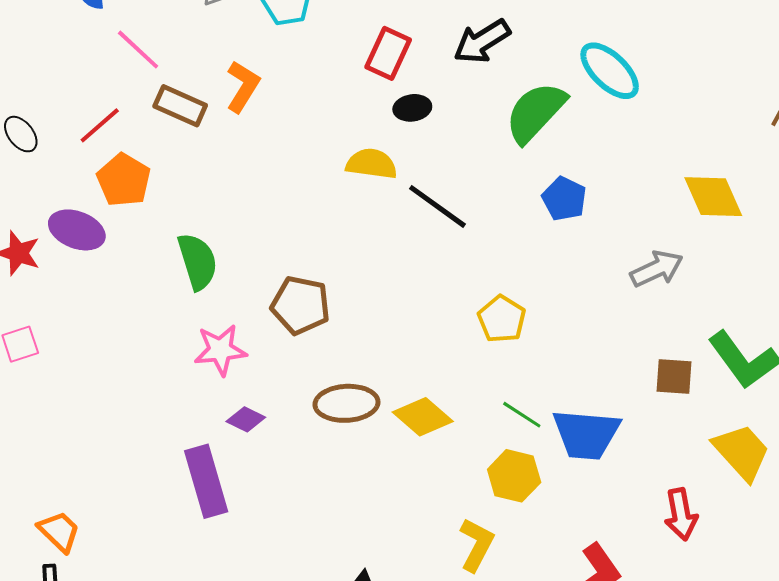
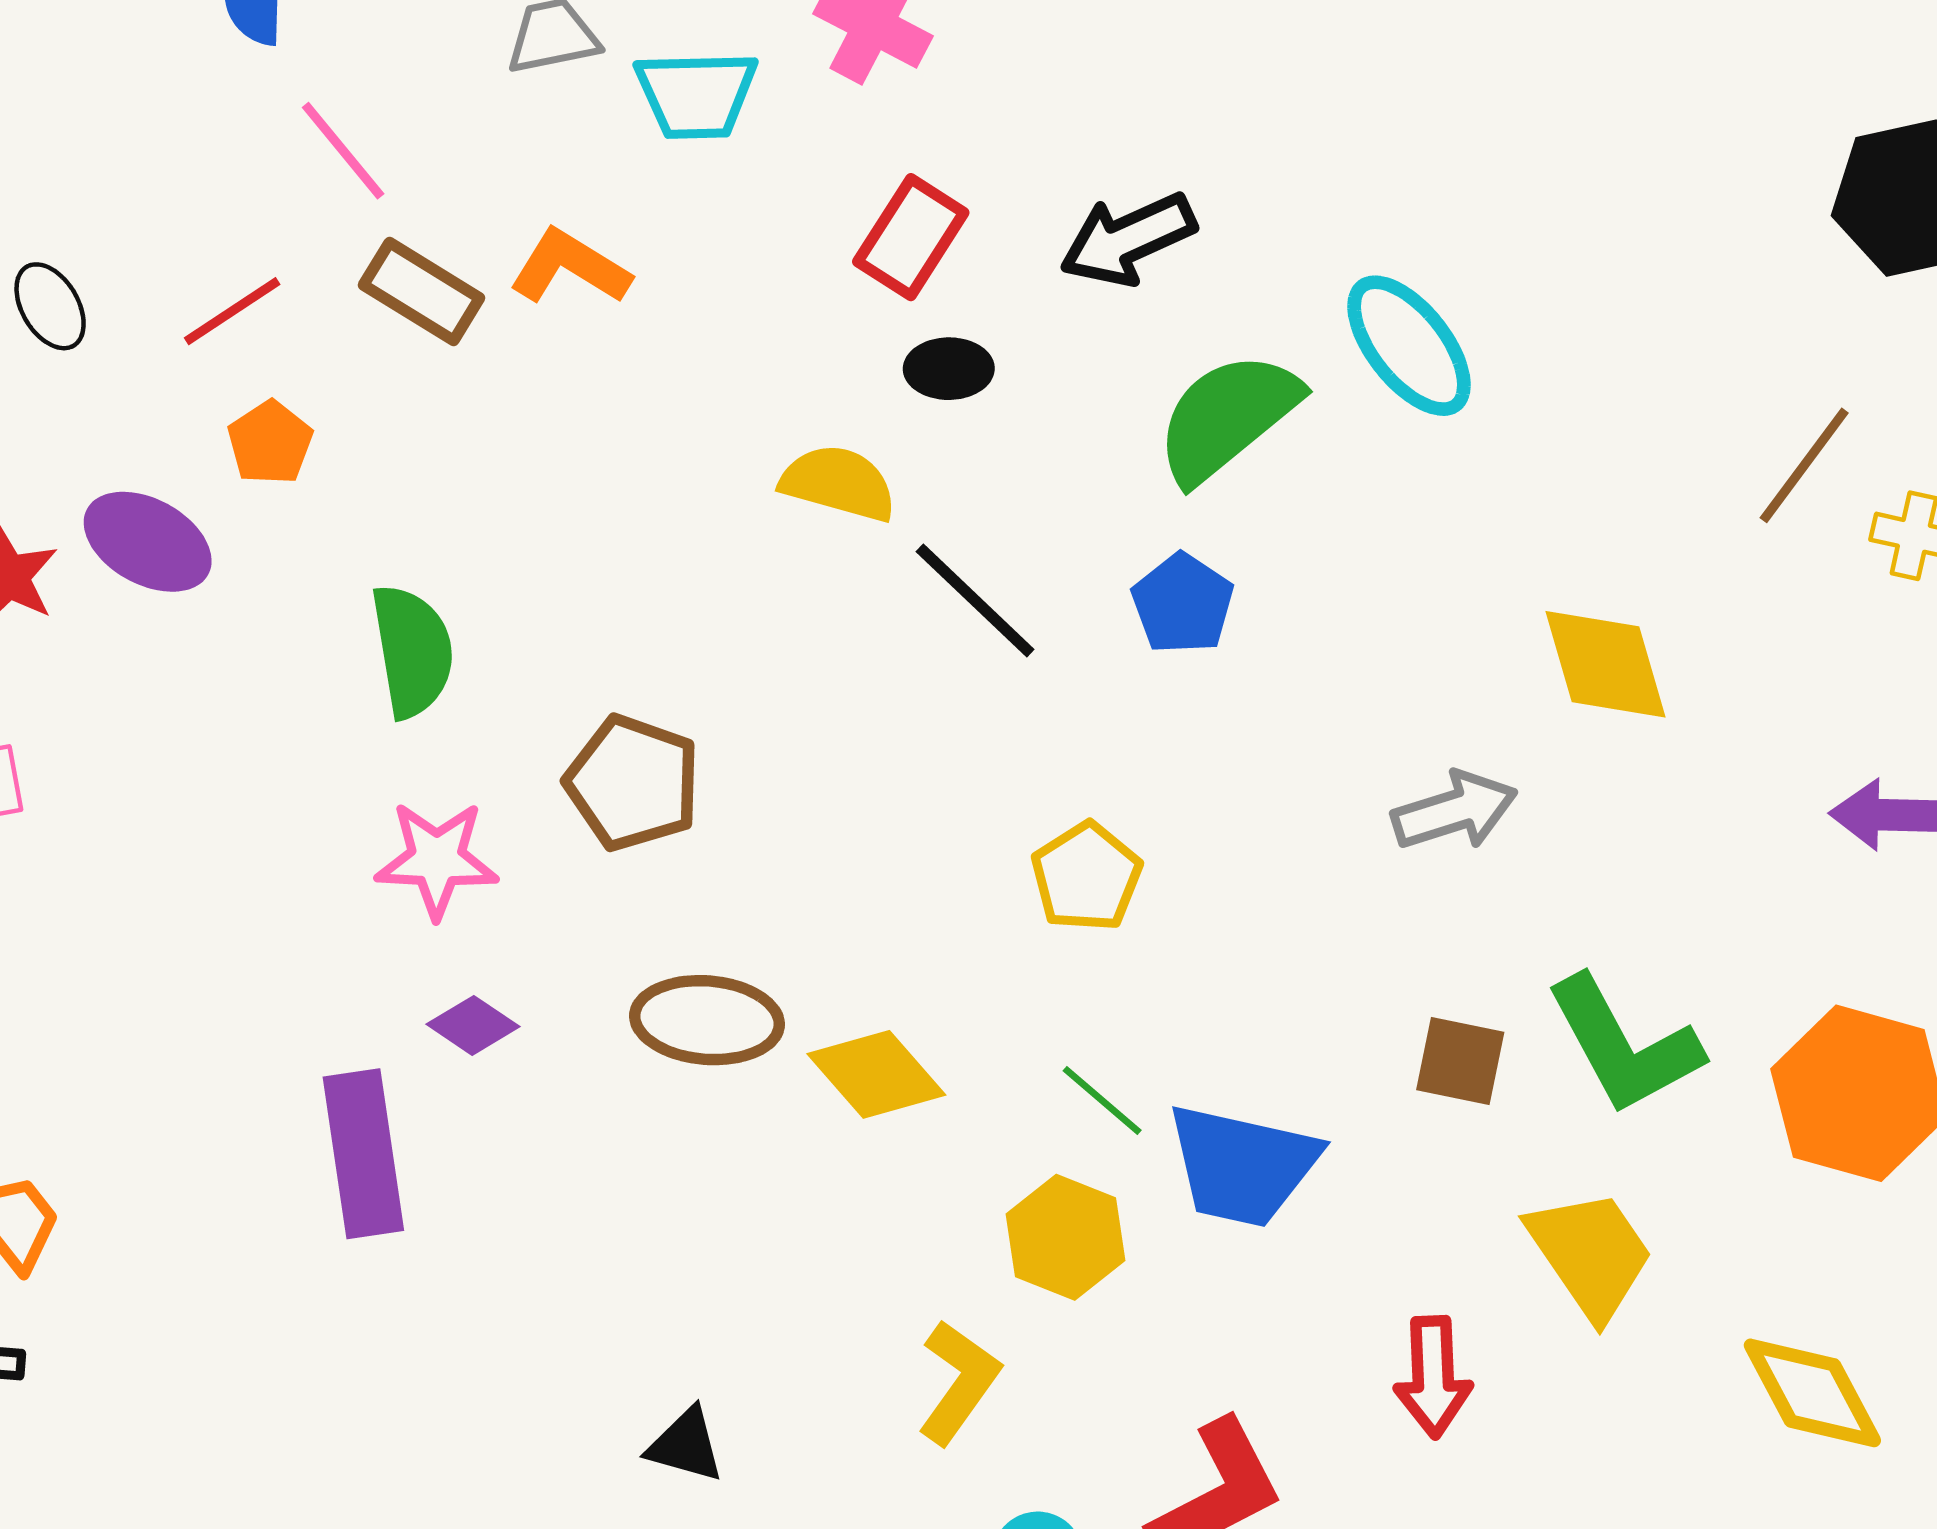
orange L-shape: (243, 86) -> (570, 267), turned -98
orange pentagon: (124, 180) -> (270, 443), size x0.7
blue pentagon: (564, 199) -> (1183, 604), moved

